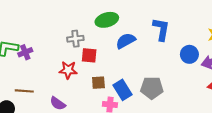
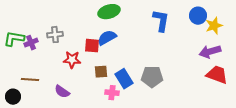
gray cross: (75, 39) -> (55, 35), moved
blue semicircle: (126, 41) -> (107, 38), moved
blue circle: (189, 54) -> (198, 16), moved

